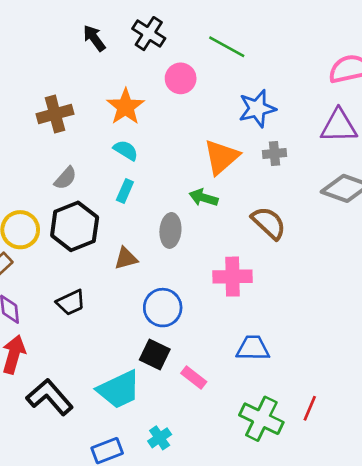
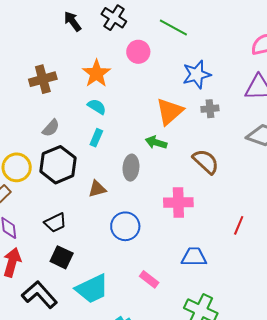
black square: (155, 354) -> (62, 257), moved
red line: (310, 408) -> (239, 225), moved

